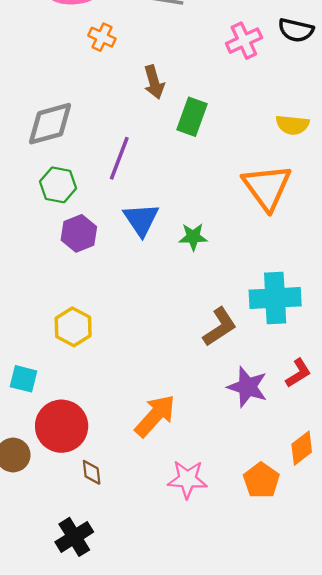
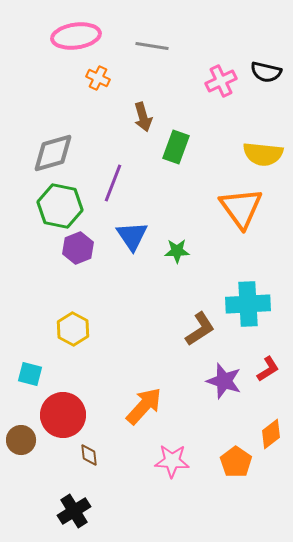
yellow semicircle: (292, 125) -> (263, 154), size x1.4
green hexagon: (58, 185) -> (60, 206), size x1.4

